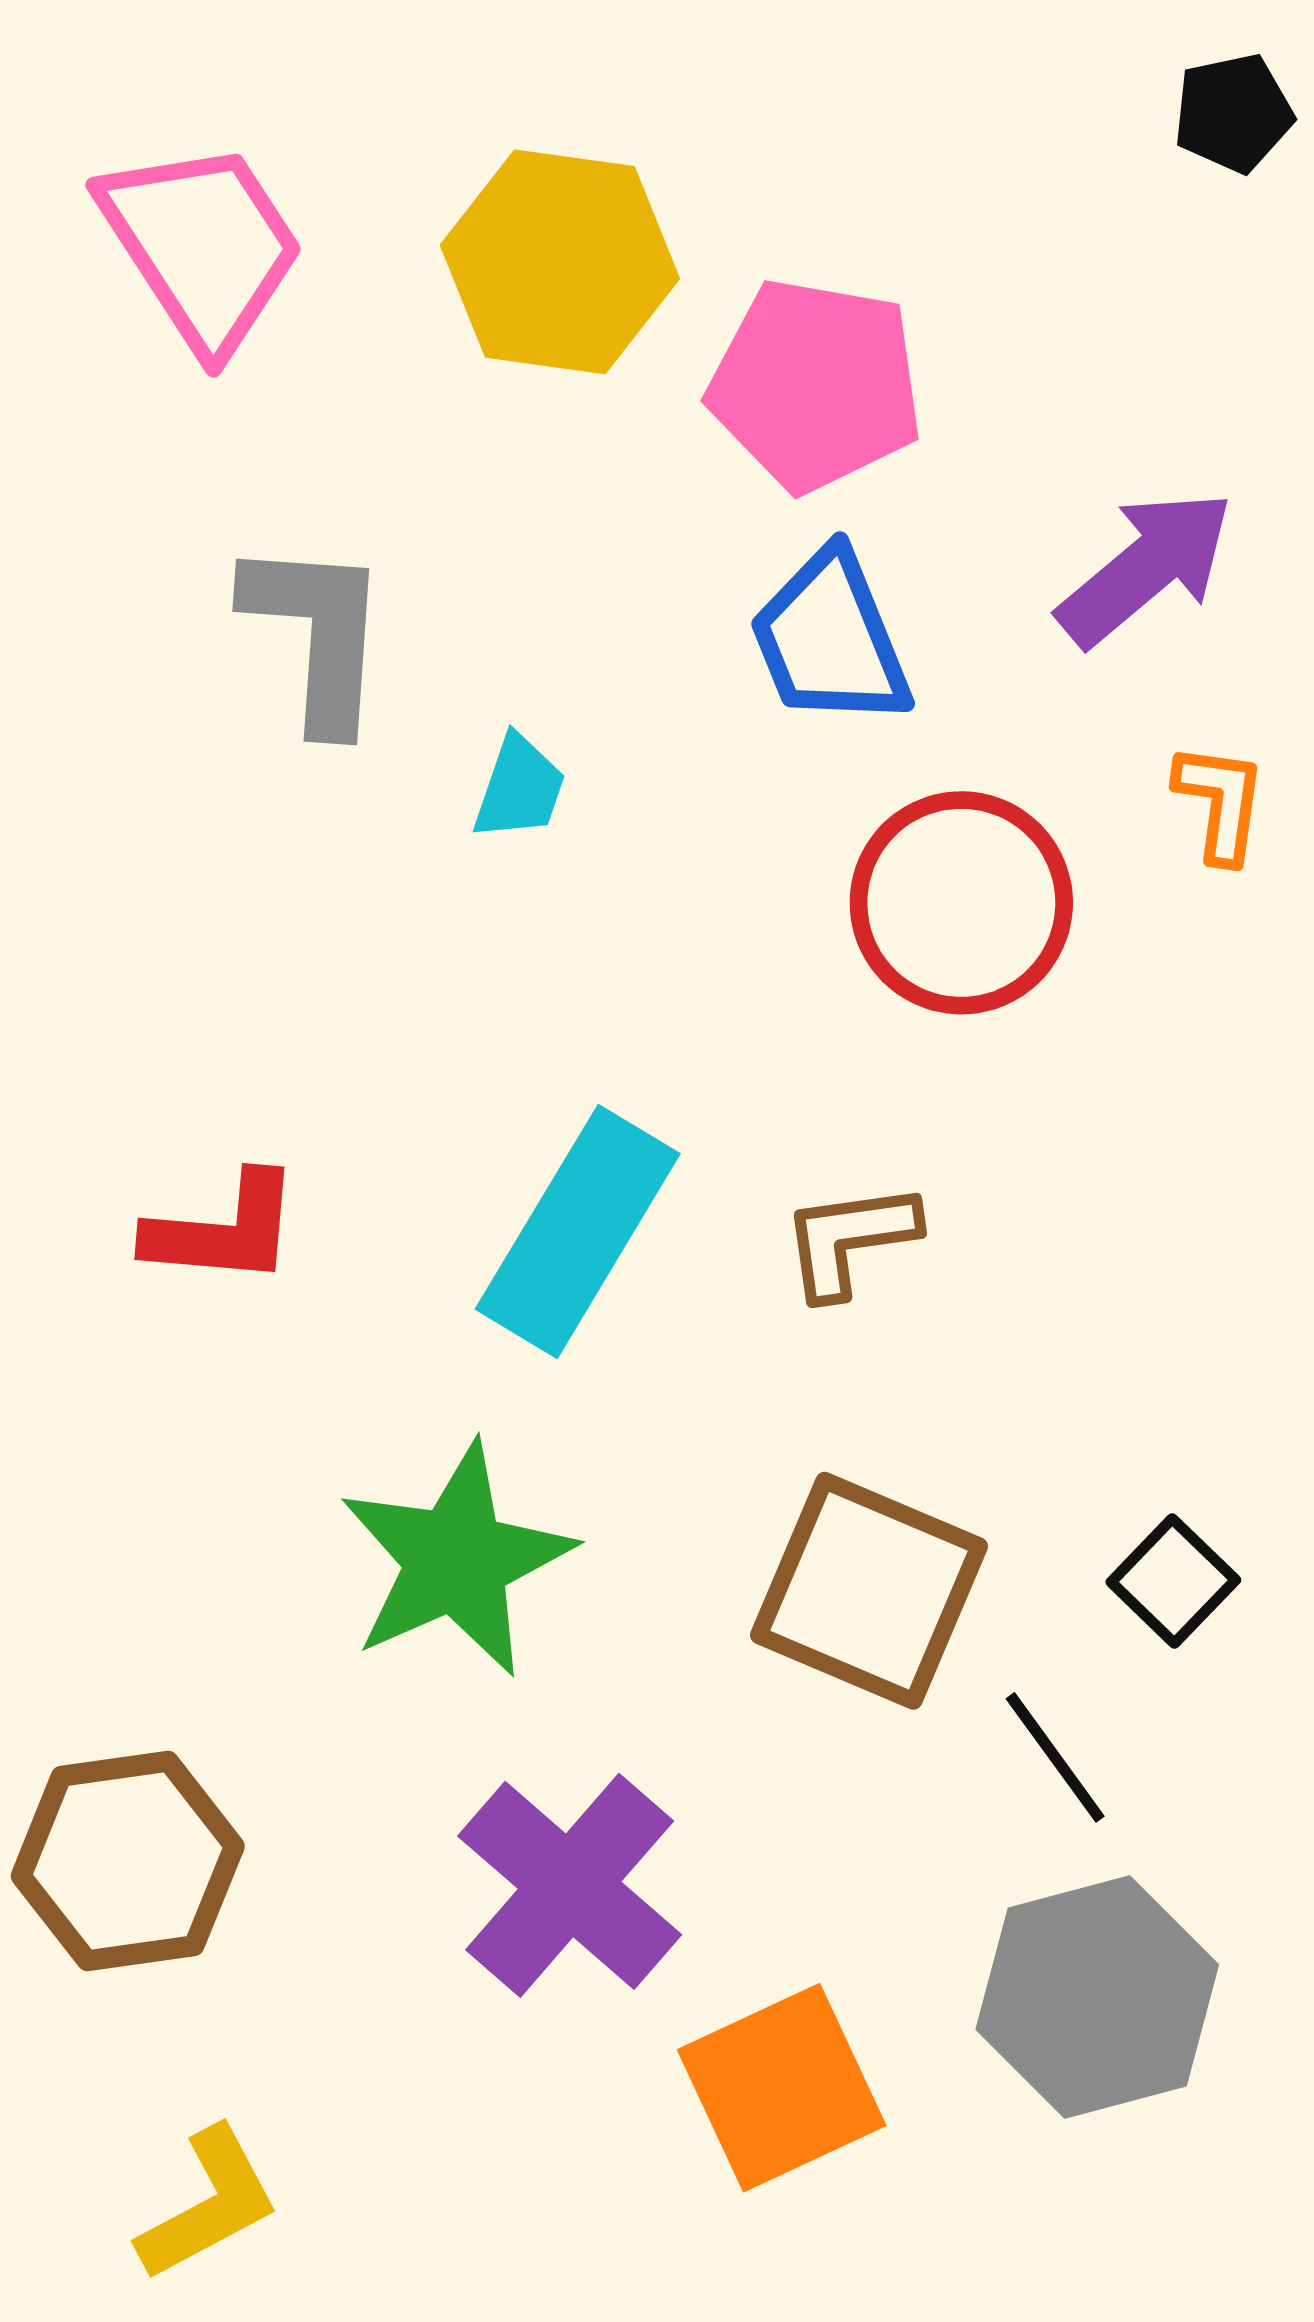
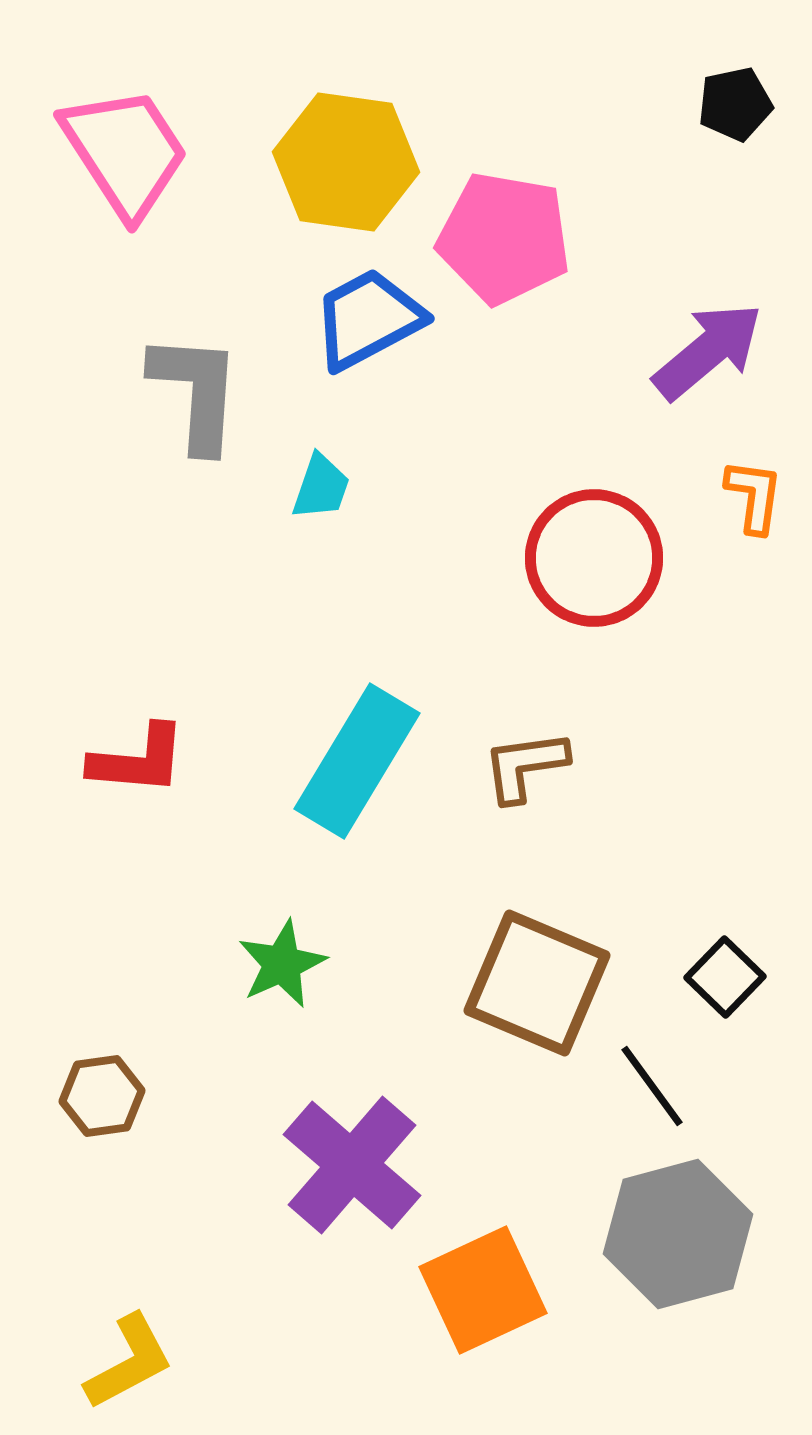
black pentagon: (1233, 113) -> (735, 104), moved
blue trapezoid: (830, 639) -> (368, 319), moved, turned 84
green star: (456, 1560) -> (282, 964), size x0.6
brown hexagon: (128, 1861) -> (102, 1096), moved, size x0.6

